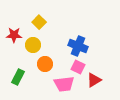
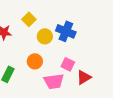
yellow circle: (33, 45) -> (45, 36), moved
blue cross: (78, 46) -> (66, 31), moved

